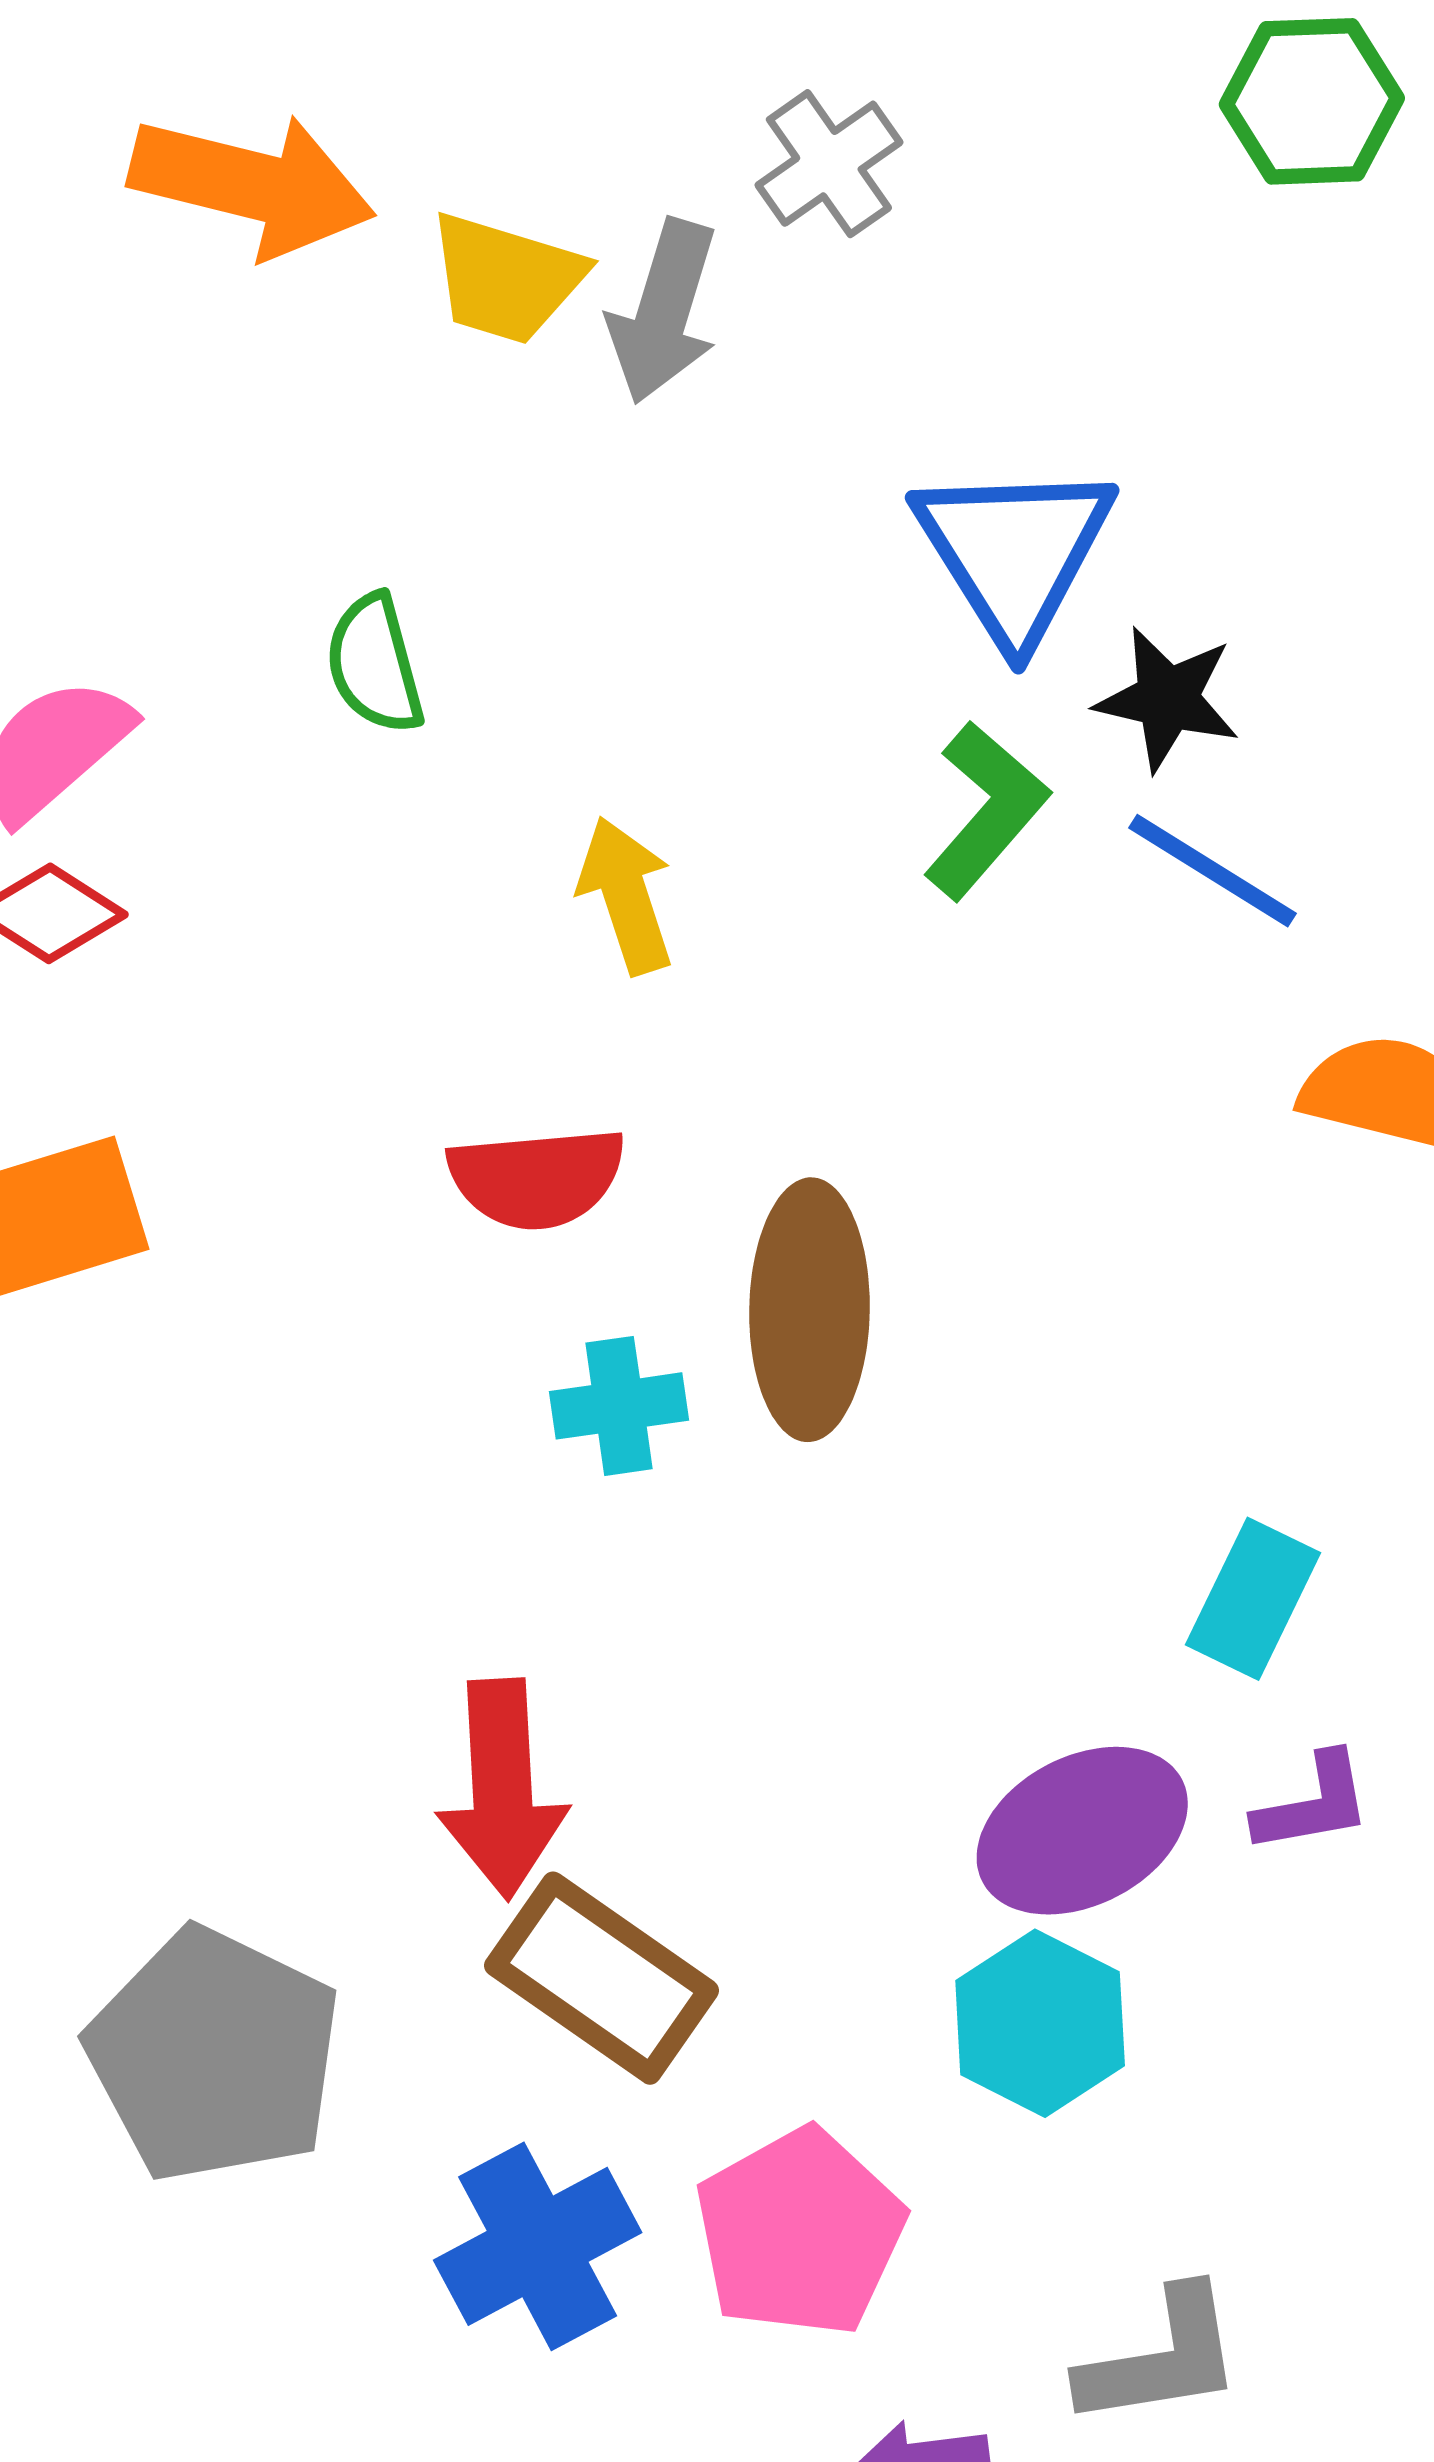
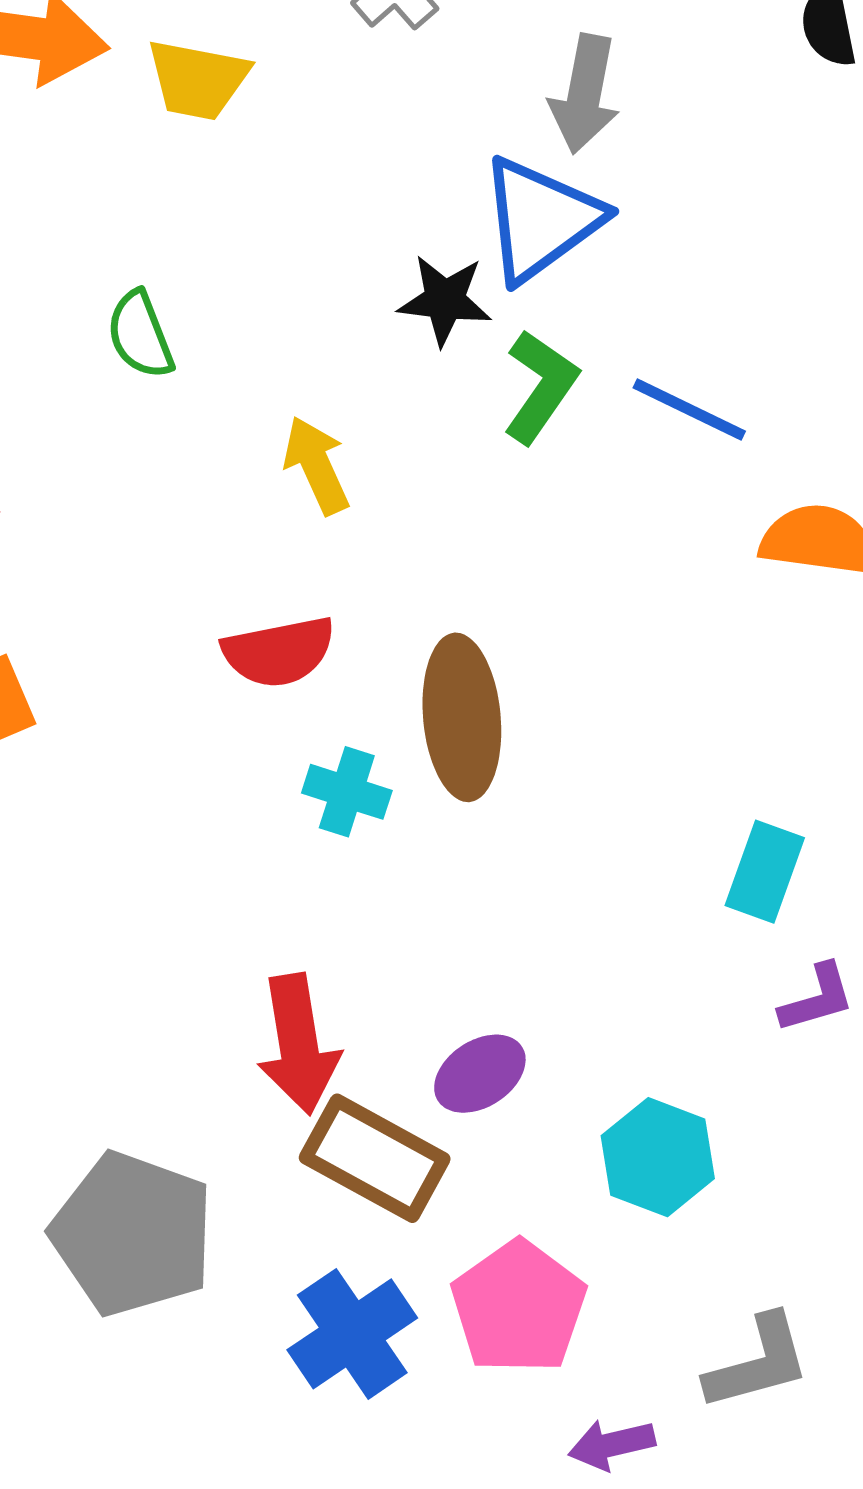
gray arrow: (664, 312) -> (585, 94), moved
blue triangle: (1014, 552) -> (541, 219), turned 32
black star: (1167, 699) -> (445, 300), moved
cyan cross: (619, 1406) -> (347, 792), turned 32
purple ellipse: (1082, 1831) -> (480, 1074), moved, size x0.7

